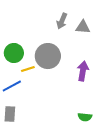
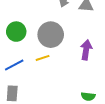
yellow line: (28, 69) -> (43, 58), moved

